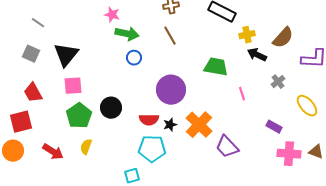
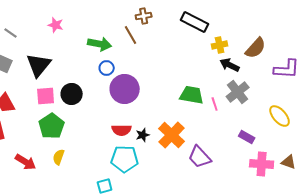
pink star: (112, 15) -> (56, 25), moved
brown line: (170, 36) -> (131, 35), moved
green trapezoid: (216, 67) -> (192, 95), moved
gray cross: (278, 82) -> (238, 92), moved, size x1.6
purple circle: (171, 90) -> (125, 89), moved
black circle: (111, 108) -> (72, 94), moved

